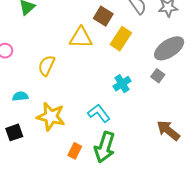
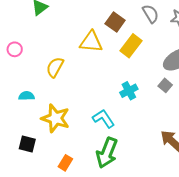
black square: (14, 132) -> (27, 144), moved, turned 30
orange rectangle: (75, 151) -> (65, 163), moved

